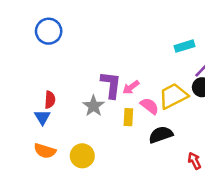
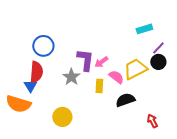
blue circle: (49, 31) -> (43, 46), moved
red semicircle: (50, 100) -> (36, 72), size x1.5
orange semicircle: (45, 151) -> (18, 104), moved, size x1.4

